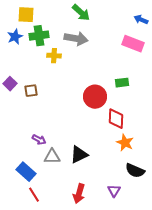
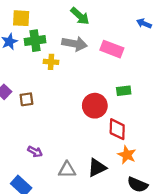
pink rectangle: (133, 44) -> (112, 49), moved
black triangle: (79, 155) -> (97, 168), moved
gray triangle: (52, 157) -> (67, 170), moved

